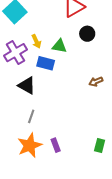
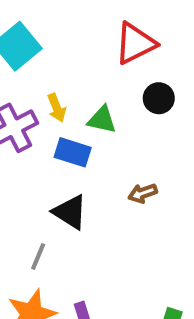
brown arrow: (96, 82) -> (143, 193), moved
black triangle: (27, 85) -> (70, 212), moved

